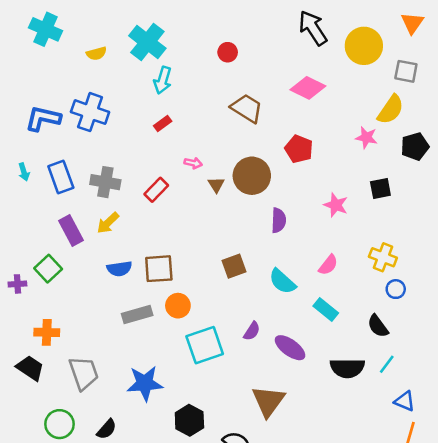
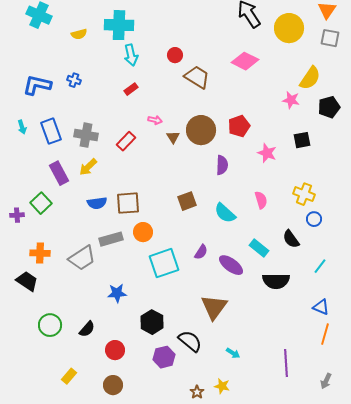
cyan cross: (147, 42) -> (119, 25), turned -36
red circle: (228, 52) -> (175, 55), moved
gray square: (406, 71) -> (330, 38), moved
cyan arrow: (163, 80) -> (131, 55), turned -30
blue cross: (90, 112) -> (74, 80), size x0.5
red pentagon: (299, 149) -> (239, 126), moved, turned 30
pink semicircle: (328, 265) -> (261, 200), turned -54
cyan rectangle: (326, 309) -> (259, 248), moved
black semicircle: (378, 326) -> (291, 239), moved
cyan line: (387, 364) -> (320, 266), moved
gray trapezoid: (84, 373) -> (82, 258), moved, turned 76
blue star: (145, 383) -> (117, 293), size x0.7

